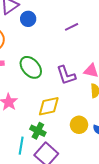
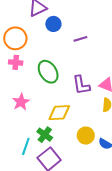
purple line: (72, 27) -> (80, 39), moved

